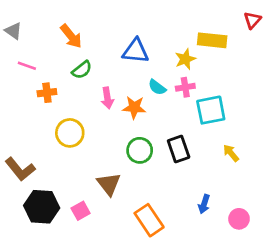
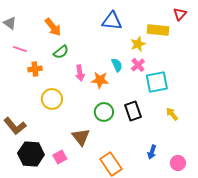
red triangle: (252, 20) -> (180, 14), moved
blue triangle: (136, 51) -> (112, 21), moved
cyan semicircle: (157, 87) -> (117, 65), turned -152
pink cross: (185, 87) -> (138, 65), turned -32

